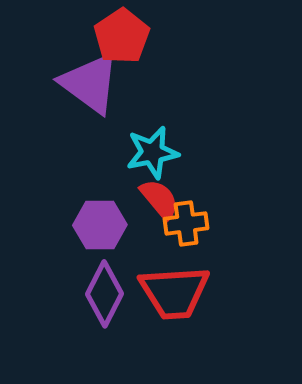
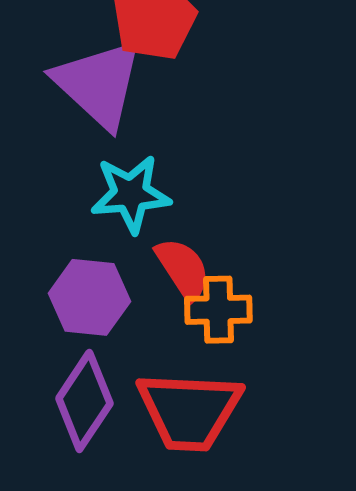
cyan star: (152, 152) -> (131, 194), moved

